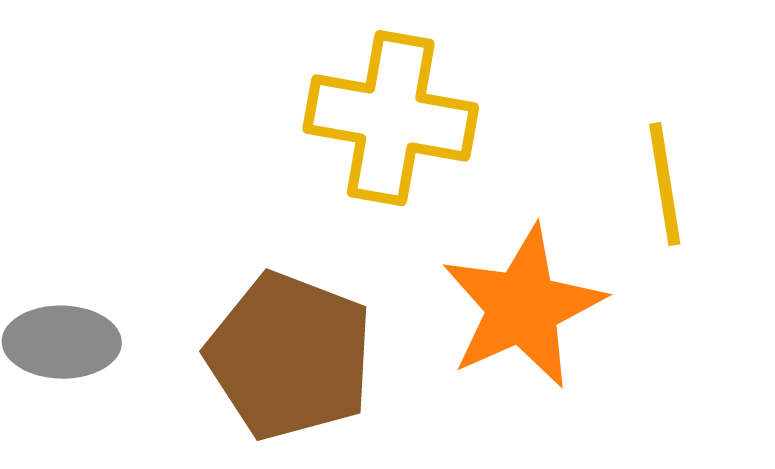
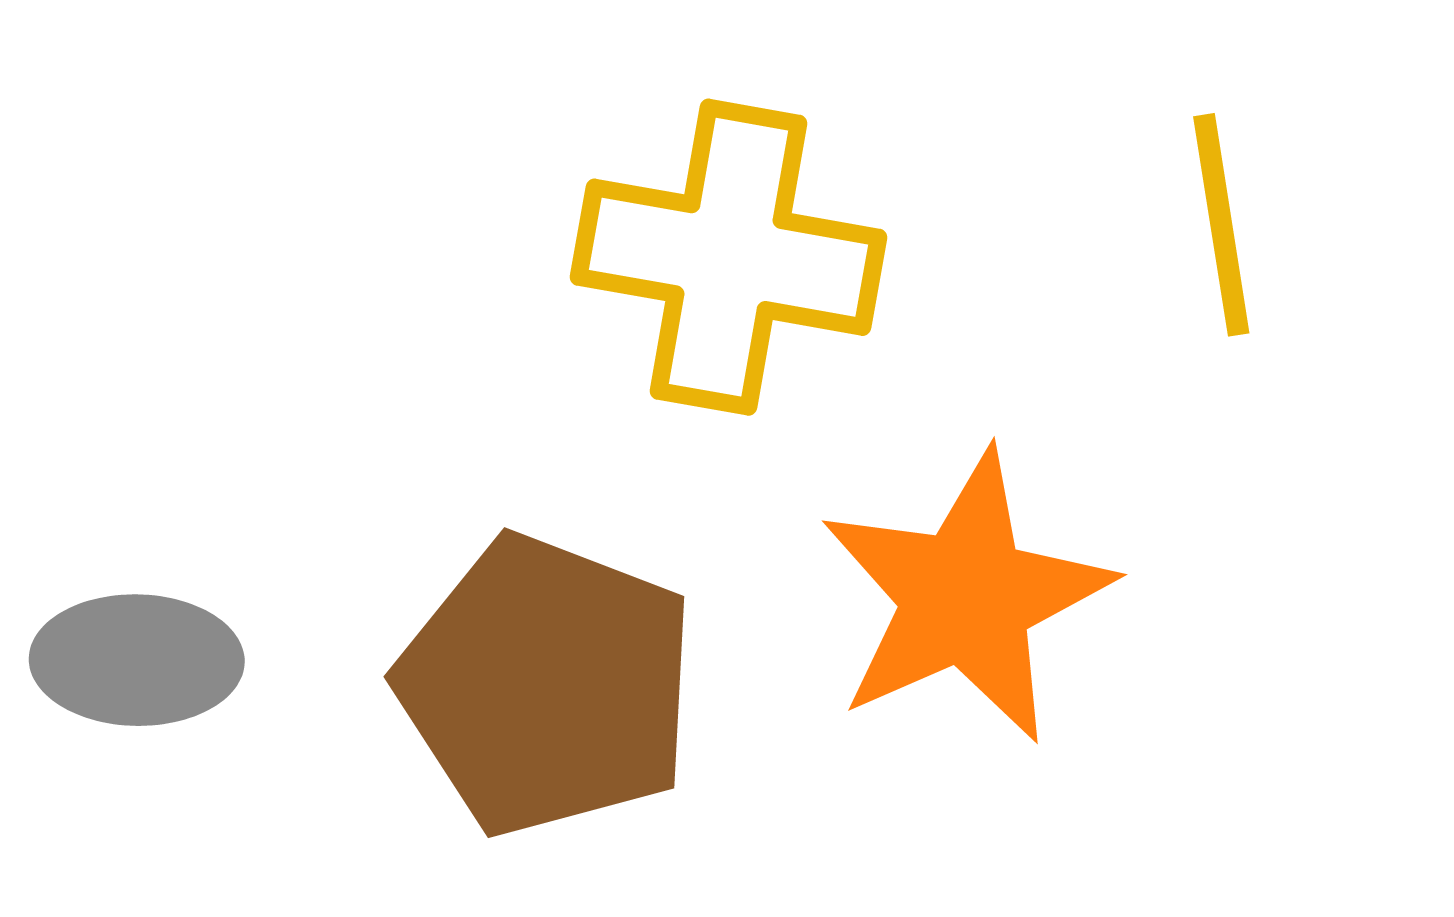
yellow line: (665, 184) -> (1221, 225), moved

